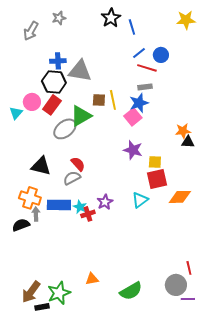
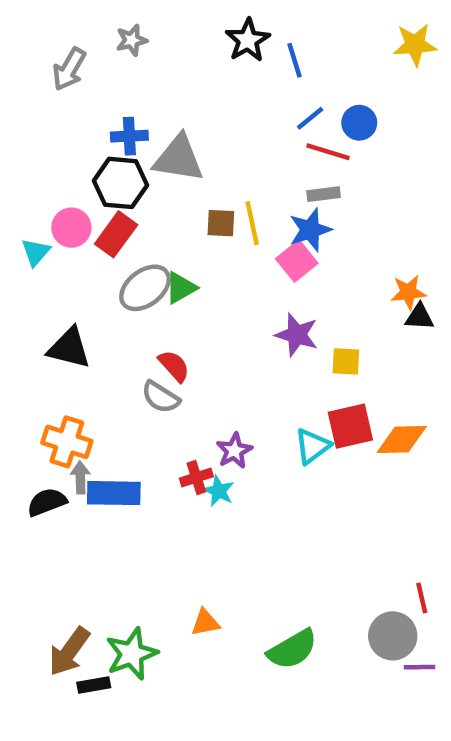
green triangle: (81, 116) -> (181, 288), moved, size x0.7
black triangle: (41, 166) -> (69, 348), moved
gray semicircle: (72, 178) -> (161, 397), turned -120
red square: (157, 179) -> (350, 426), moved
blue rectangle: (59, 205) -> (114, 493), moved
cyan star: (80, 207) -> (219, 491), moved

